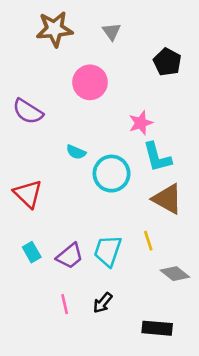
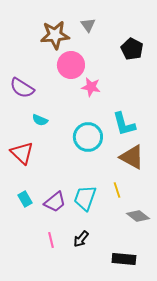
brown star: (54, 29) -> (55, 35), moved
pink star: (141, 123) -> (91, 87), moved, turned 30
cyan semicircle: (76, 152) -> (40, 120), moved

